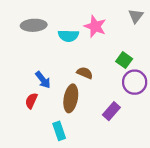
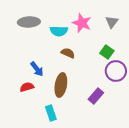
gray triangle: (136, 16) -> (112, 22), moved
brown semicircle: (85, 73) -> (68, 53), moved
red semicircle: (31, 101) -> (27, 87), turned 48

